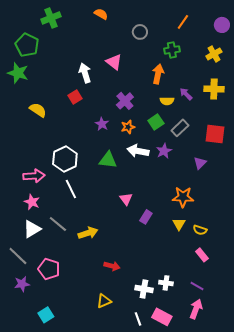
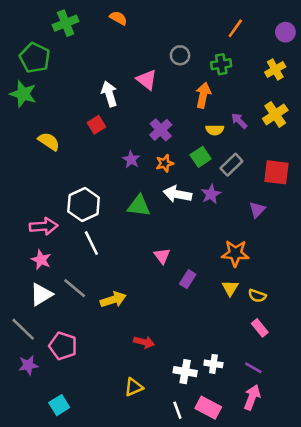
orange semicircle: (101, 14) -> (118, 18), moved
gray circle: (140, 32) -> (180, 55), moved
yellow cross: (214, 89) -> (275, 114), turned -36

